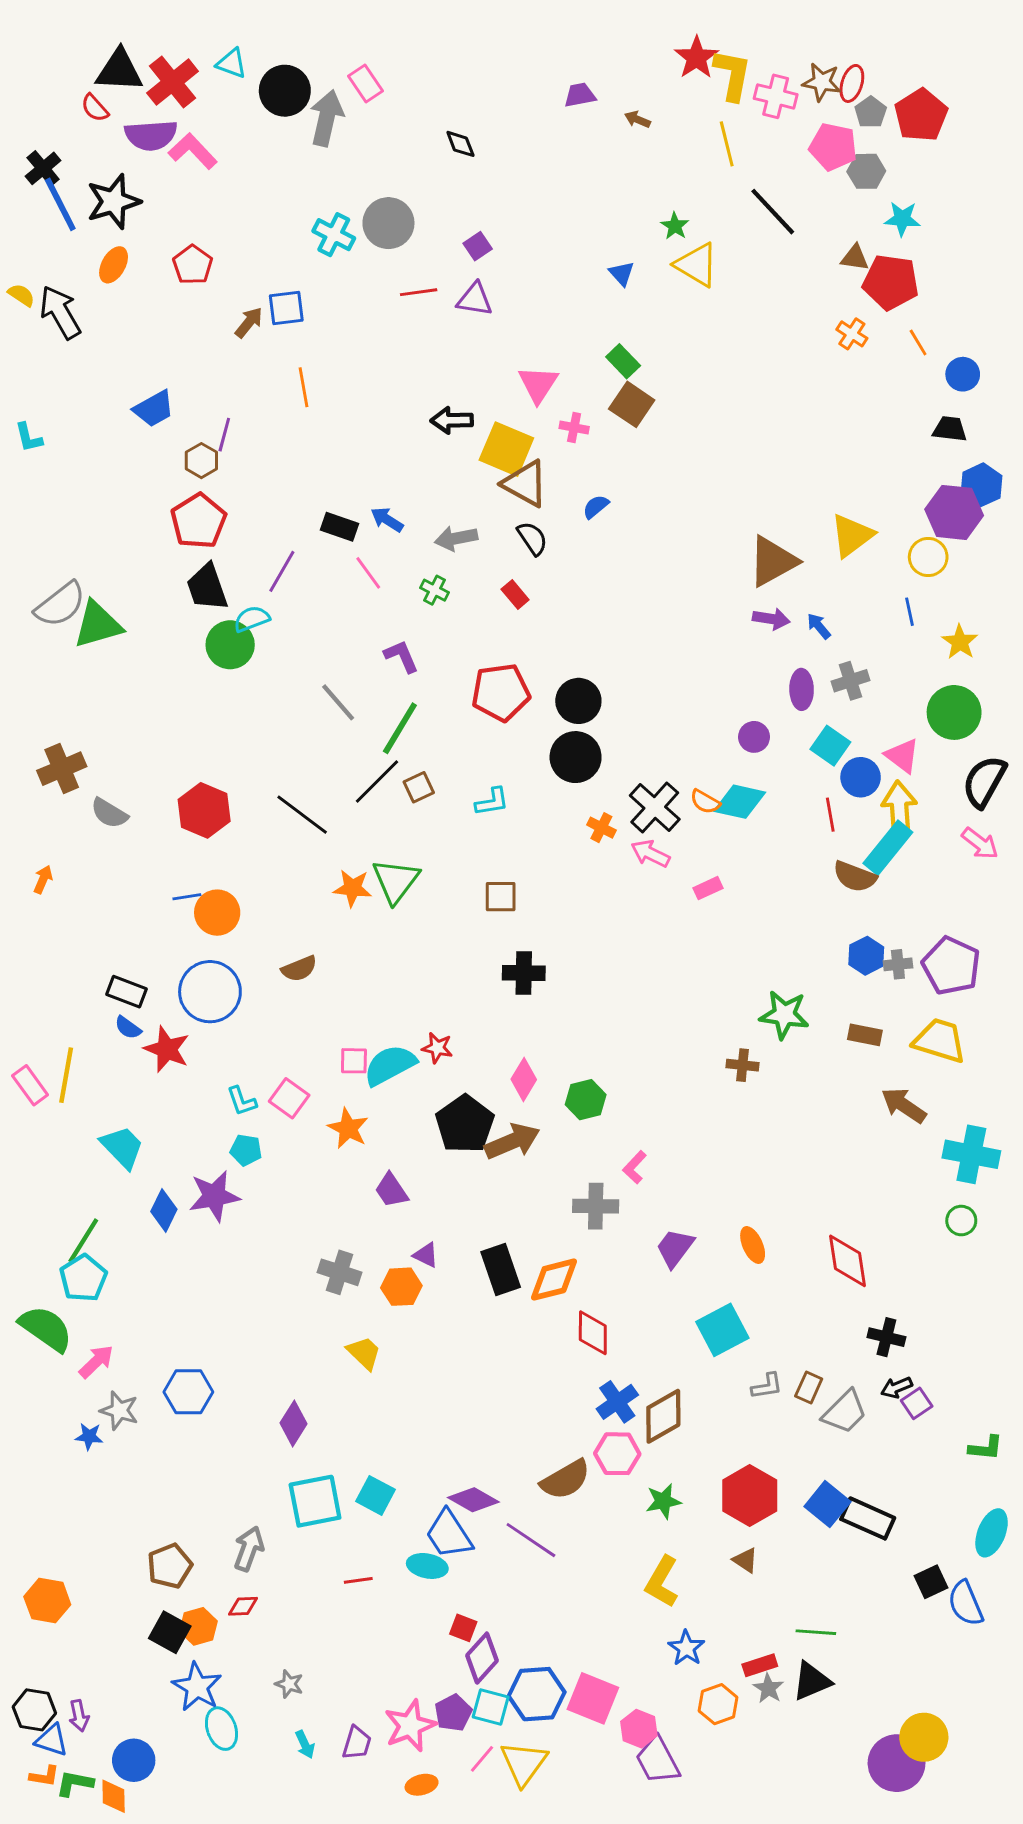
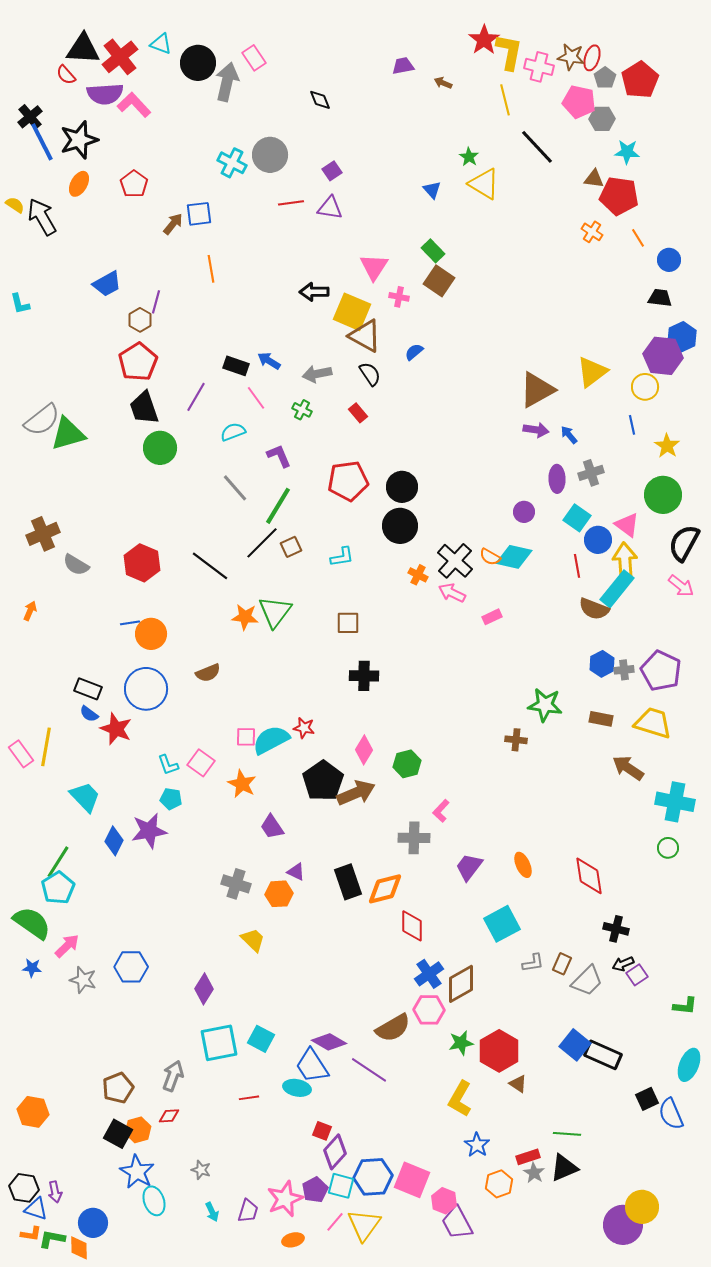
cyan semicircle: (252, 619) -> (233, 432), moved
blue star: (89, 1436) -> (32, 968), moved
red hexagon: (750, 1495) -> (499, 1051), moved

